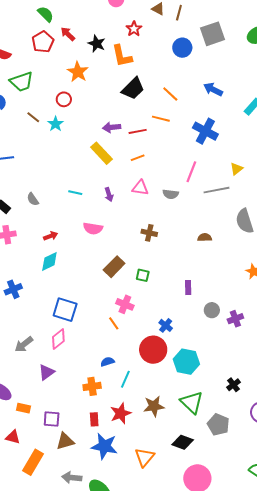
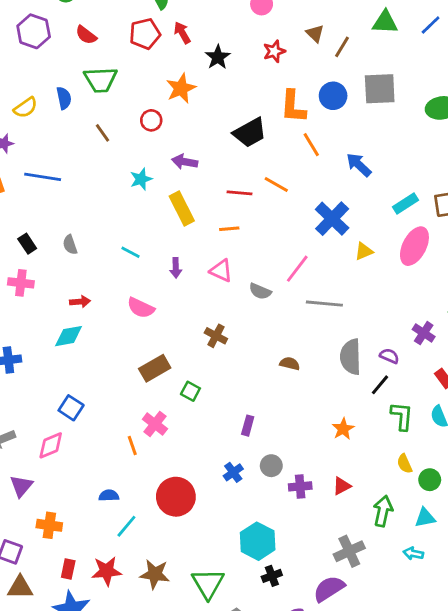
orange L-shape: (122, 56) -> (293, 107), moved
orange line: (170, 94) -> (311, 145), moved
cyan star: (55, 124) -> (141, 179), moved
purple arrow: (112, 127) -> (185, 162), moved
yellow triangle: (236, 169) -> (364, 251), moved
blue square: (65, 310) -> (71, 408), size x0.7
blue cross: (166, 325) -> (233, 472), moved
cyan hexagon: (186, 362) -> (258, 541), moved
purple triangle: (46, 372) -> (21, 486), turned -30
orange cross: (92, 386) -> (49, 525), moved

